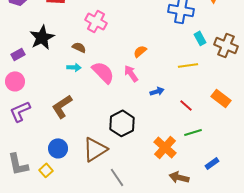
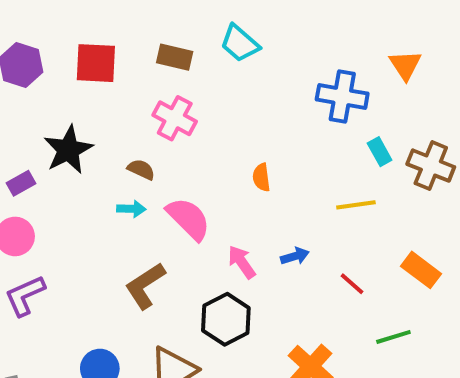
orange semicircle: (140, 51) -> (261, 177), turned -56
pink arrow: (131, 73) -> (242, 262), moved
brown L-shape: (62, 106) -> (145, 286), moved
green line: (193, 132) -> (393, 337), moved

